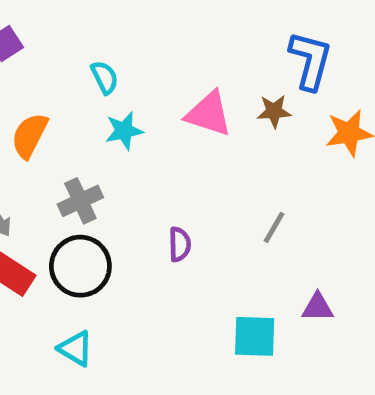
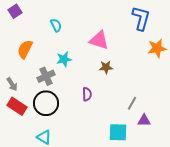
brown star: (274, 111) -> (106, 67), moved
cyan star: (124, 131) -> (64, 59), moved
gray line: (274, 227) -> (132, 103), moved

